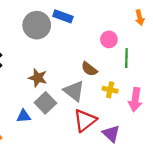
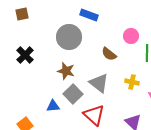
gray circle: (37, 25) -> (69, 37), moved
brown semicircle: (89, 69) -> (109, 54), moved
red triangle: (85, 120) -> (94, 115), moved, turned -40

